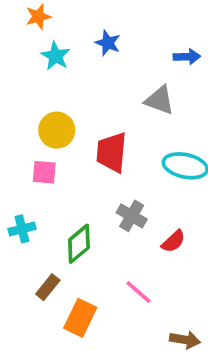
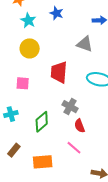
yellow circle: (57, 130) -> (30, 48), moved
red semicircle: (173, 241) -> (80, 126), moved, turned 112
brown rectangle: (48, 287) -> (14, 150), moved
orange rectangle: (80, 318) -> (43, 162), turned 60

